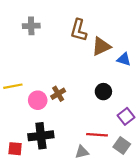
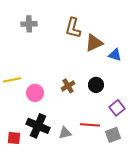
brown cross: (58, 94) -> (68, 86), moved
black cross: (41, 136) -> (38, 126), turned 30
gray square: (122, 145) -> (113, 135), turned 35
gray triangle: (82, 152) -> (65, 133), moved

